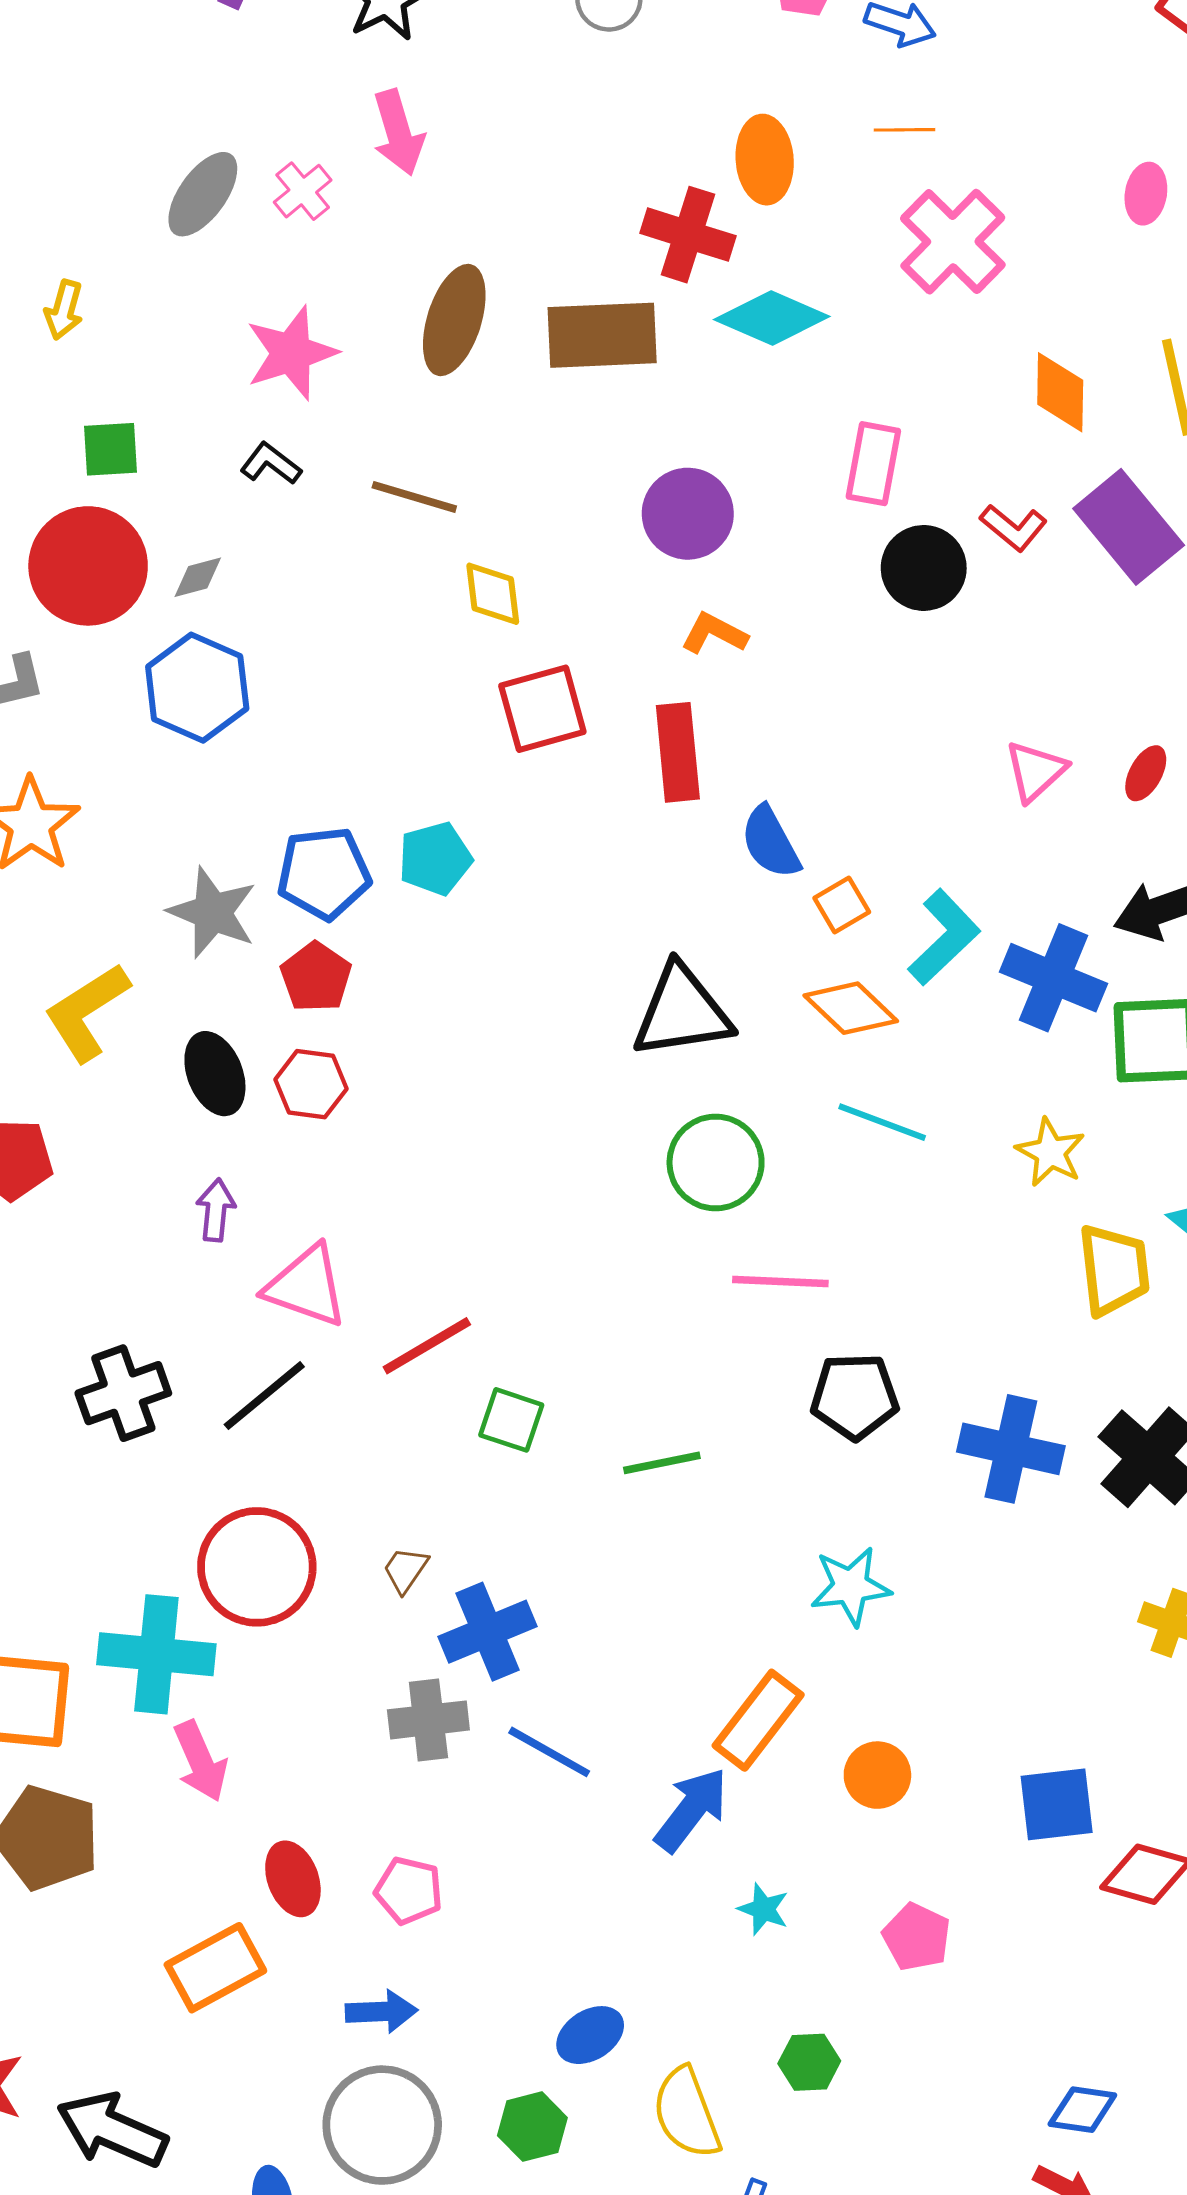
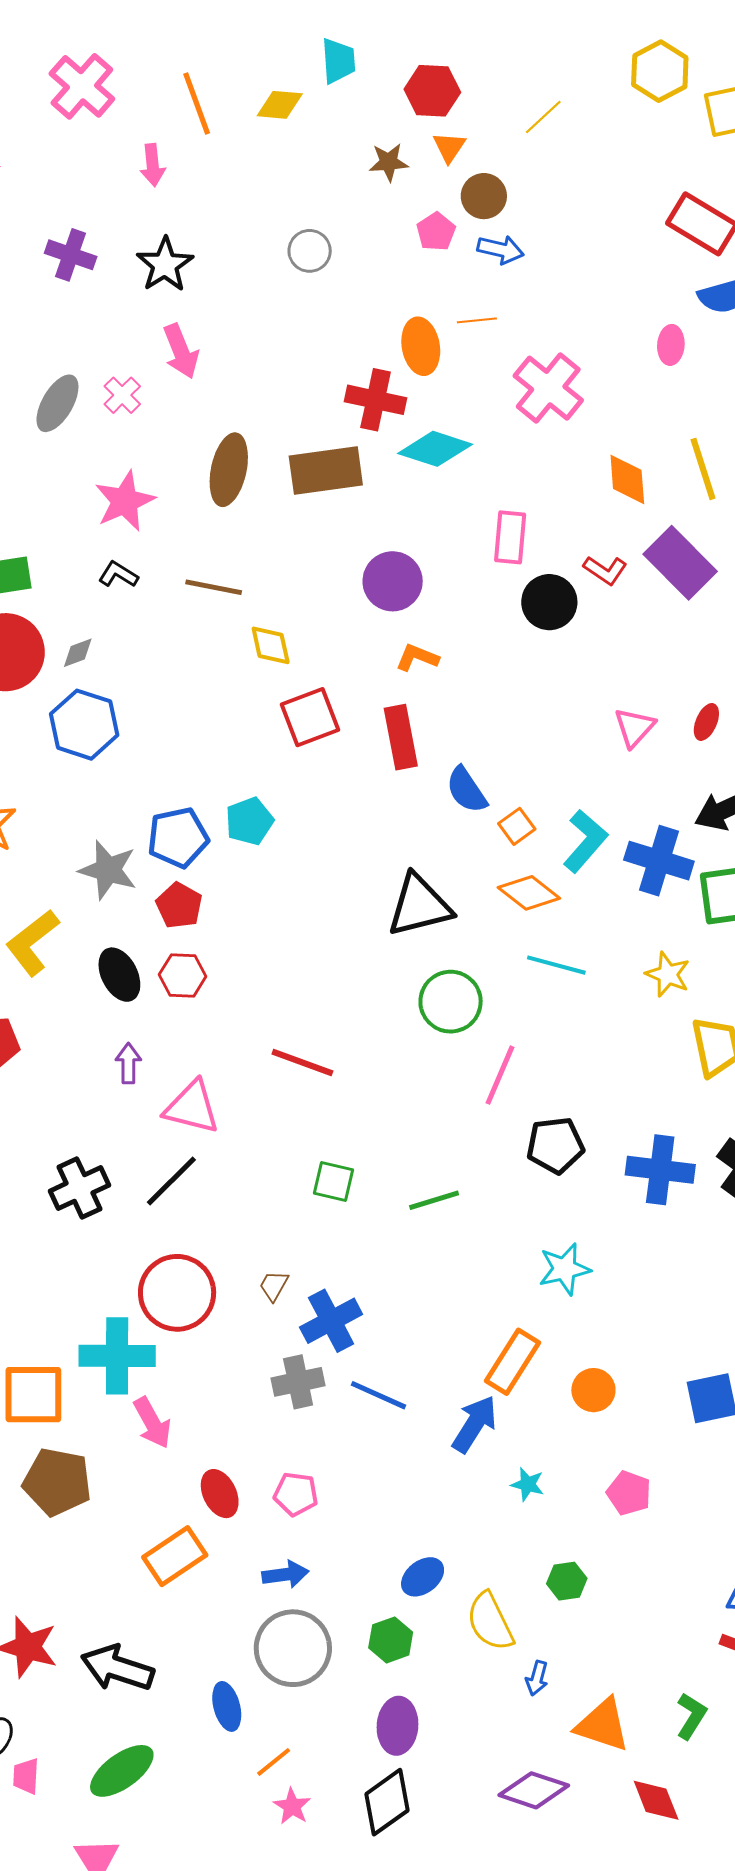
orange line: (904, 130) -> (477, 320), moved
pink line: (780, 1281) -> (500, 1075), turned -64
red line: (427, 1346) -> (302, 1063), moved, turned 56

